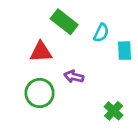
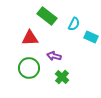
cyan rectangle: (125, 51) -> (91, 37), turned -64
green cross: (114, 111) -> (62, 77), moved

